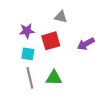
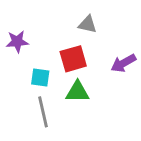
purple star: (27, 31) -> (17, 42), moved
green triangle: (54, 78) -> (77, 92), moved

